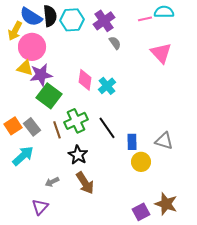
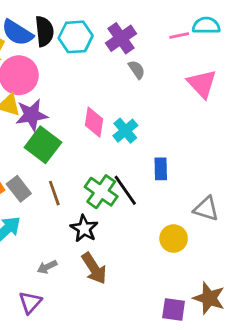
green cross: (76, 121) -> (101, 192), moved, turned -30
blue rectangle: (132, 142) -> (161, 169), moved
purple square: (141, 212) -> (174, 309), turned 36

